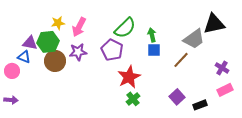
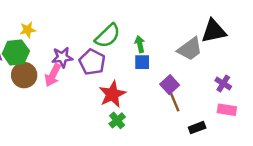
pink arrow: (79, 27) -> (53, 75), moved
purple star: (78, 52) -> (62, 57), moved
brown line: (181, 60) -> (174, 101), moved, turned -66
pink rectangle: (225, 90) -> (227, 110), turned 35
purple square: (177, 97) -> (170, 85), moved

